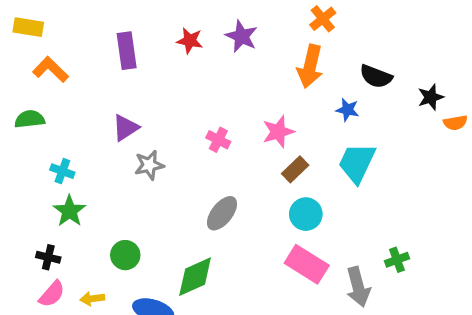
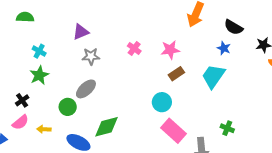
blue star: (347, 110) -> (224, 48), moved
gray ellipse: (222, 213) -> (86, 89), moved
cyan circle: (306, 214) -> (162, 102), moved
black cross: (48, 257) -> (22, 100), turned 32
green cross: (397, 260) -> (227, 128), moved, turned 32

